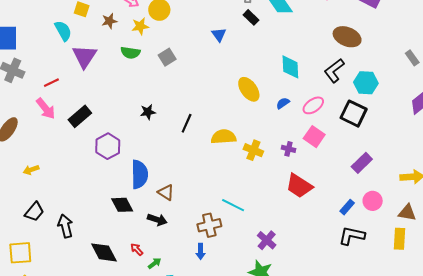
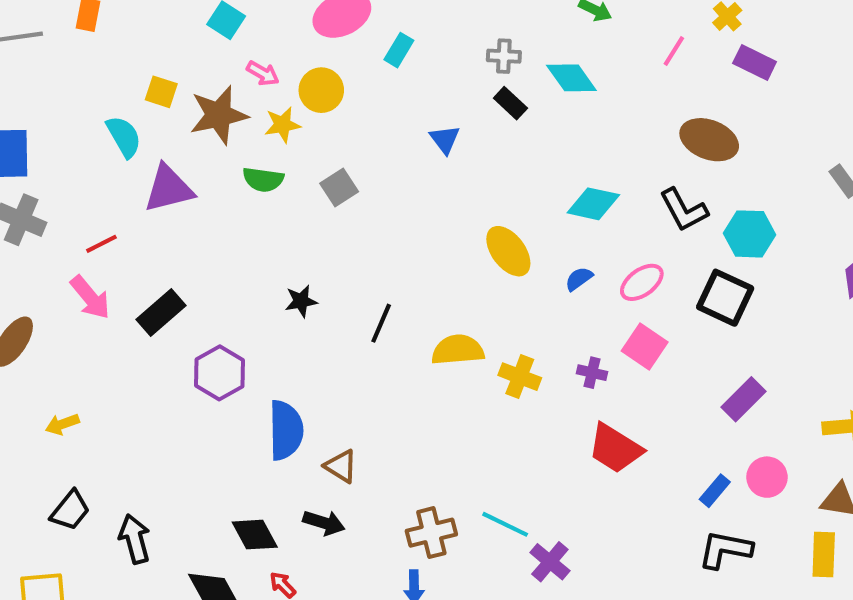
brown star: (109, 21) -> (219, 115), size x1.8
purple triangle: (84, 56) -> (169, 189), turned 44
cyan diamond: (290, 67) -> (593, 204), turned -75
black L-shape: (334, 71) -> (684, 210), turned -80
black diamond: (122, 205) -> (255, 535), moved
cyan line: (233, 205) -> (505, 524), moved

